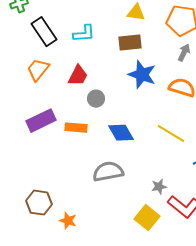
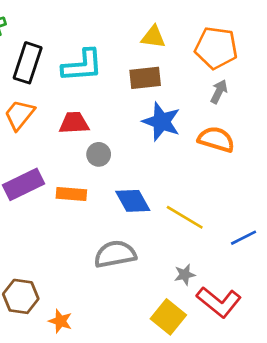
black rectangle: (44, 32) -> (28, 63), turned 52
cyan L-shape: (84, 34) -> (82, 66), size x1.4
red trapezoid: (78, 76) -> (74, 123), turned -120
yellow line: (171, 134) -> (185, 217), moved

